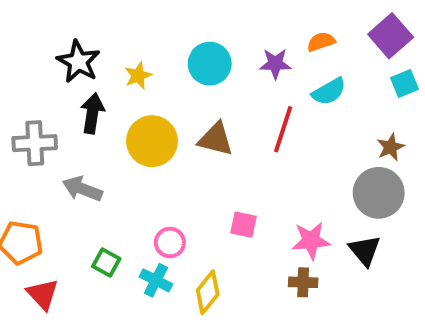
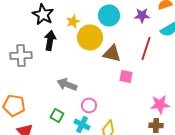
yellow circle: (152, 141) -> (90, 37), moved
gray arrow: (82, 189) -> (67, 84), moved
pink square: (243, 225) -> (126, 76), moved

